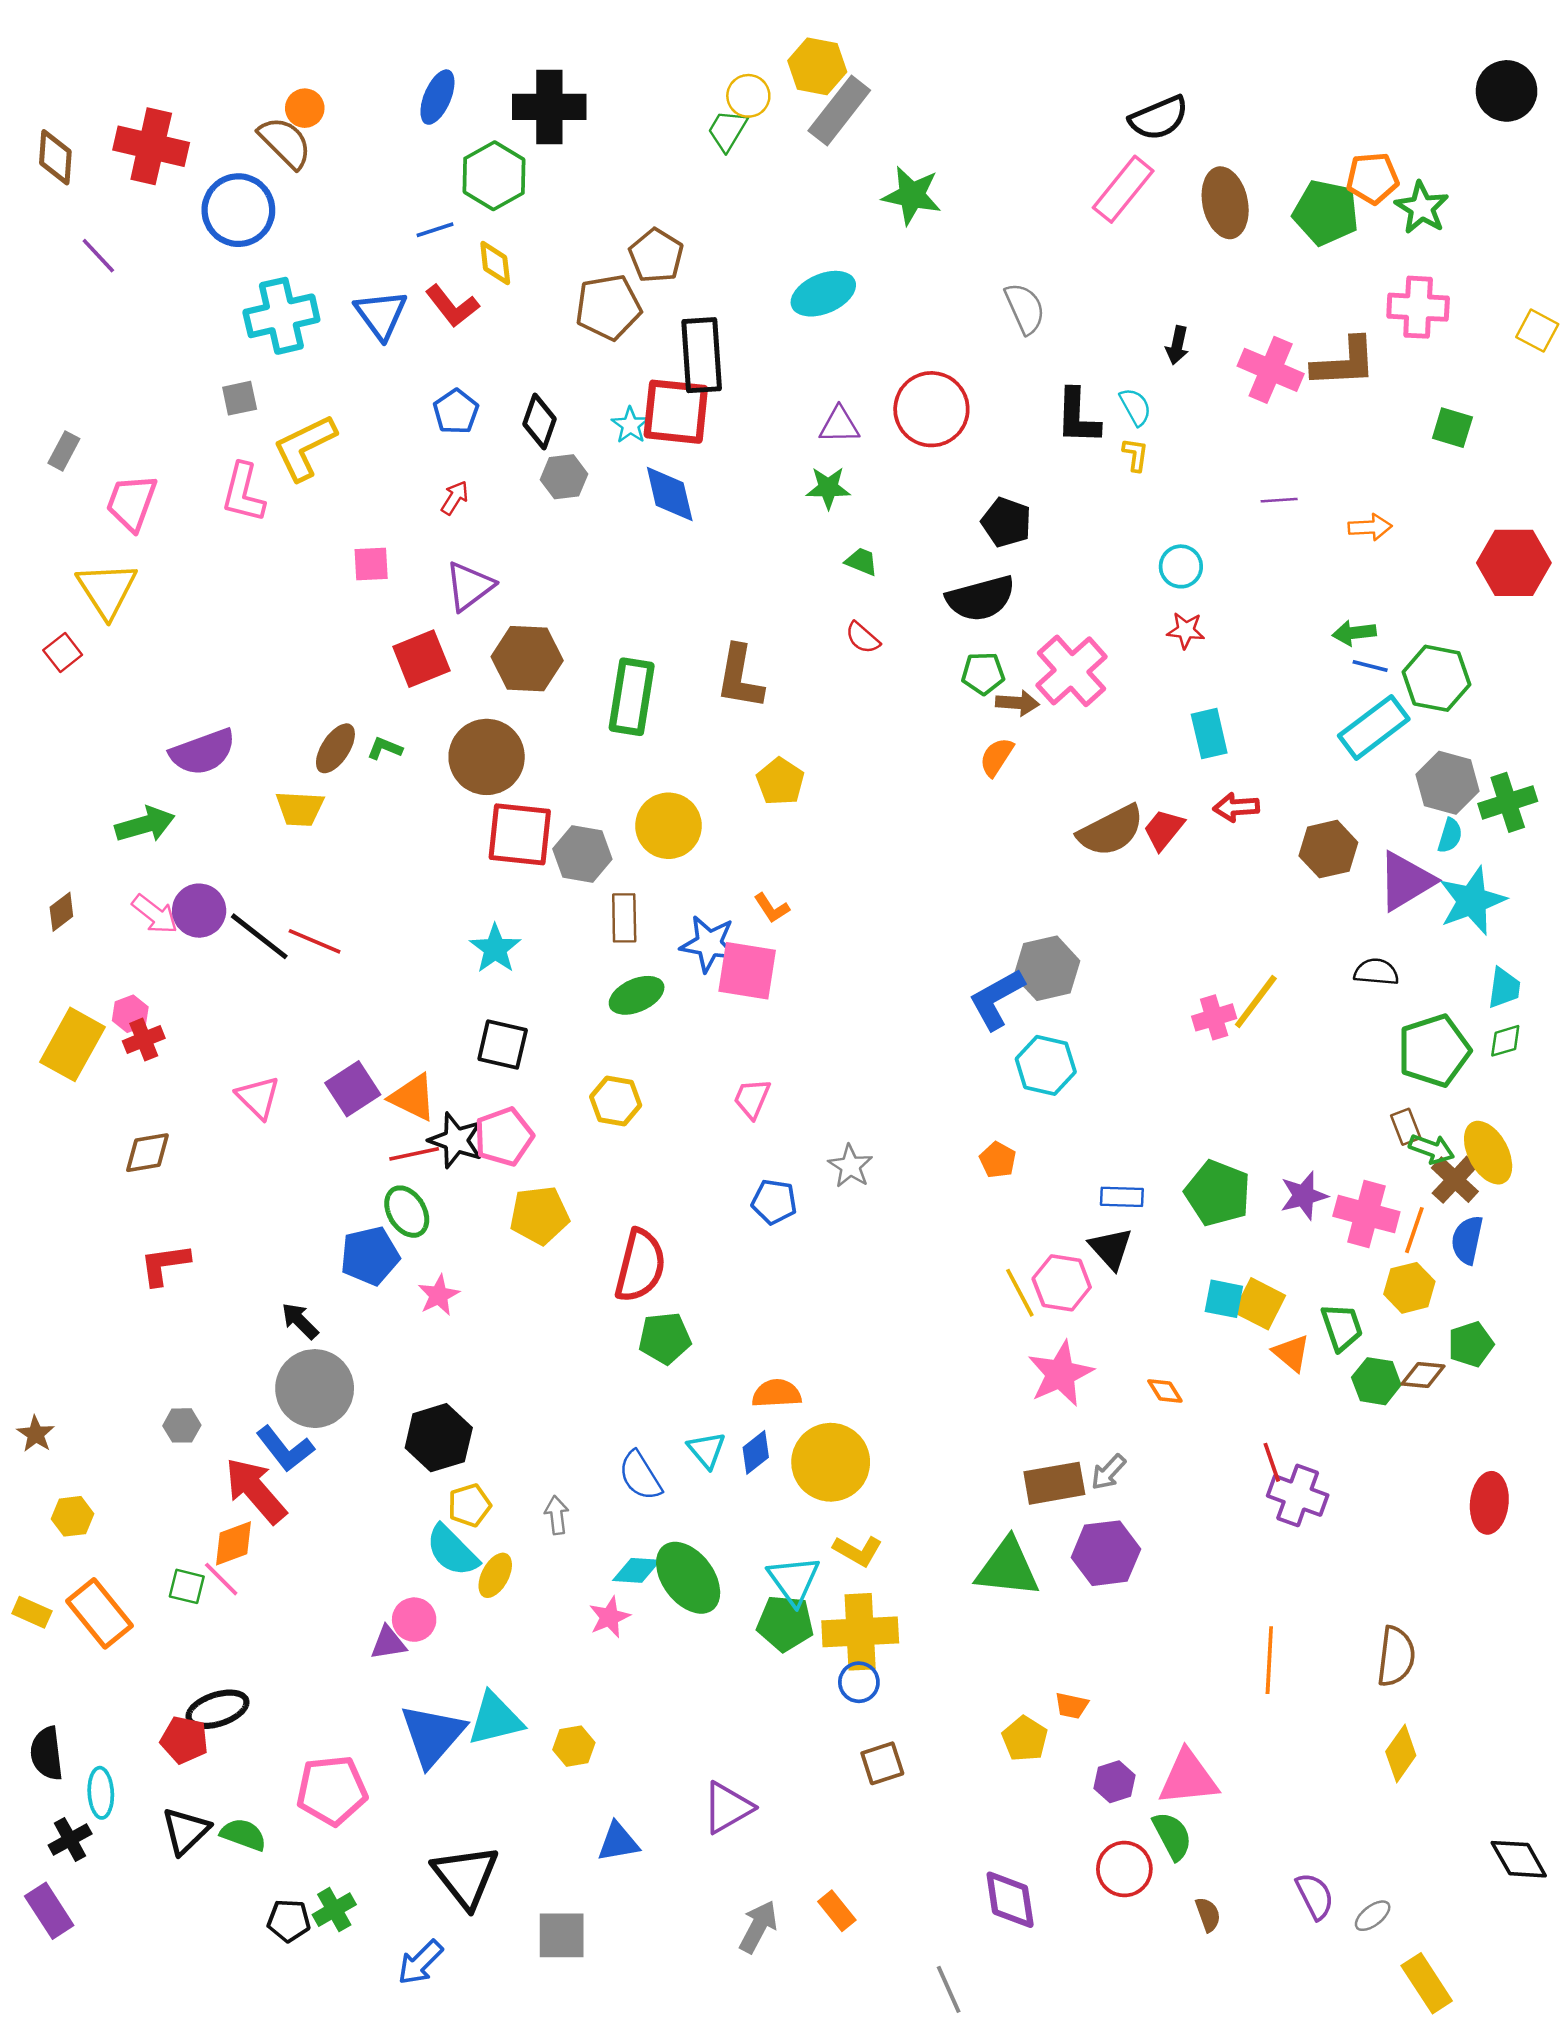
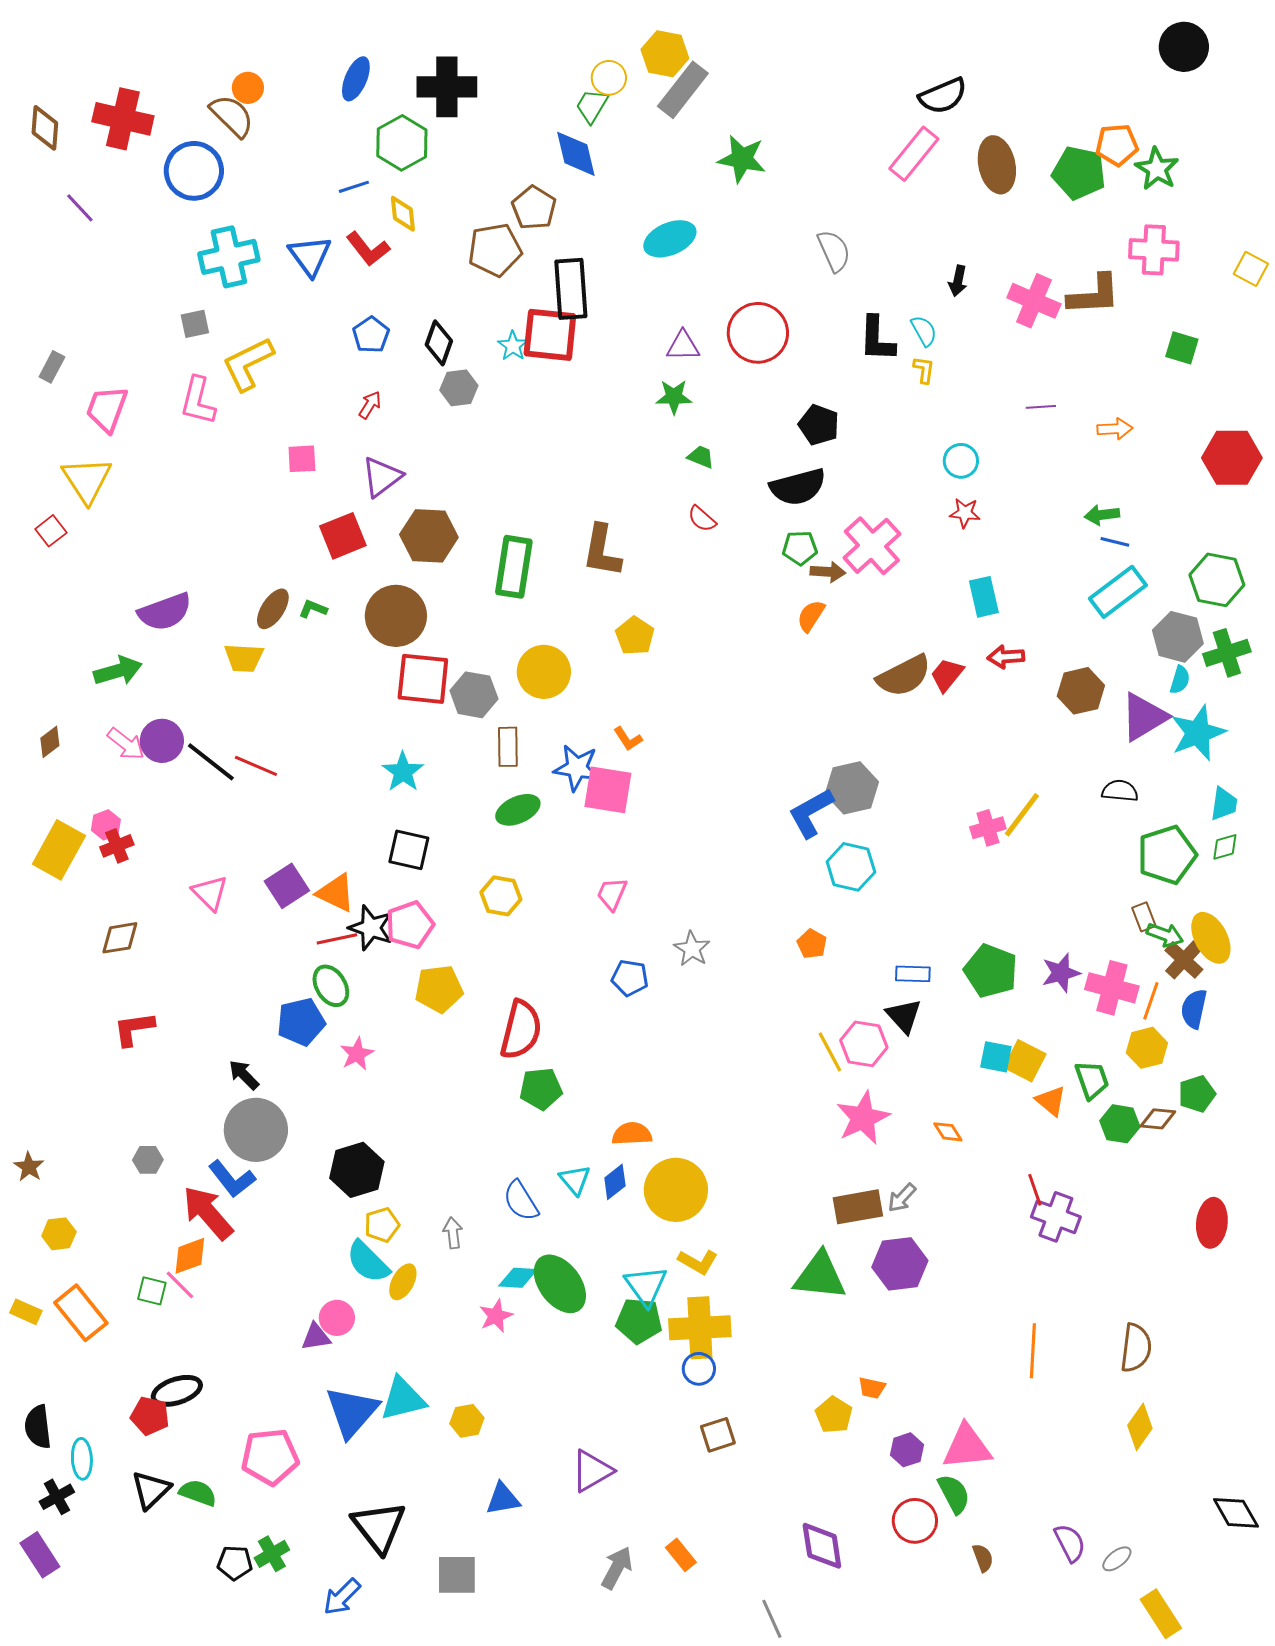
black circle: (1507, 91) -> (1184, 47), moved
blue diamond: (670, 494) -> (576, 154), moved
green hexagon: (1436, 678) -> (1217, 580), moved

